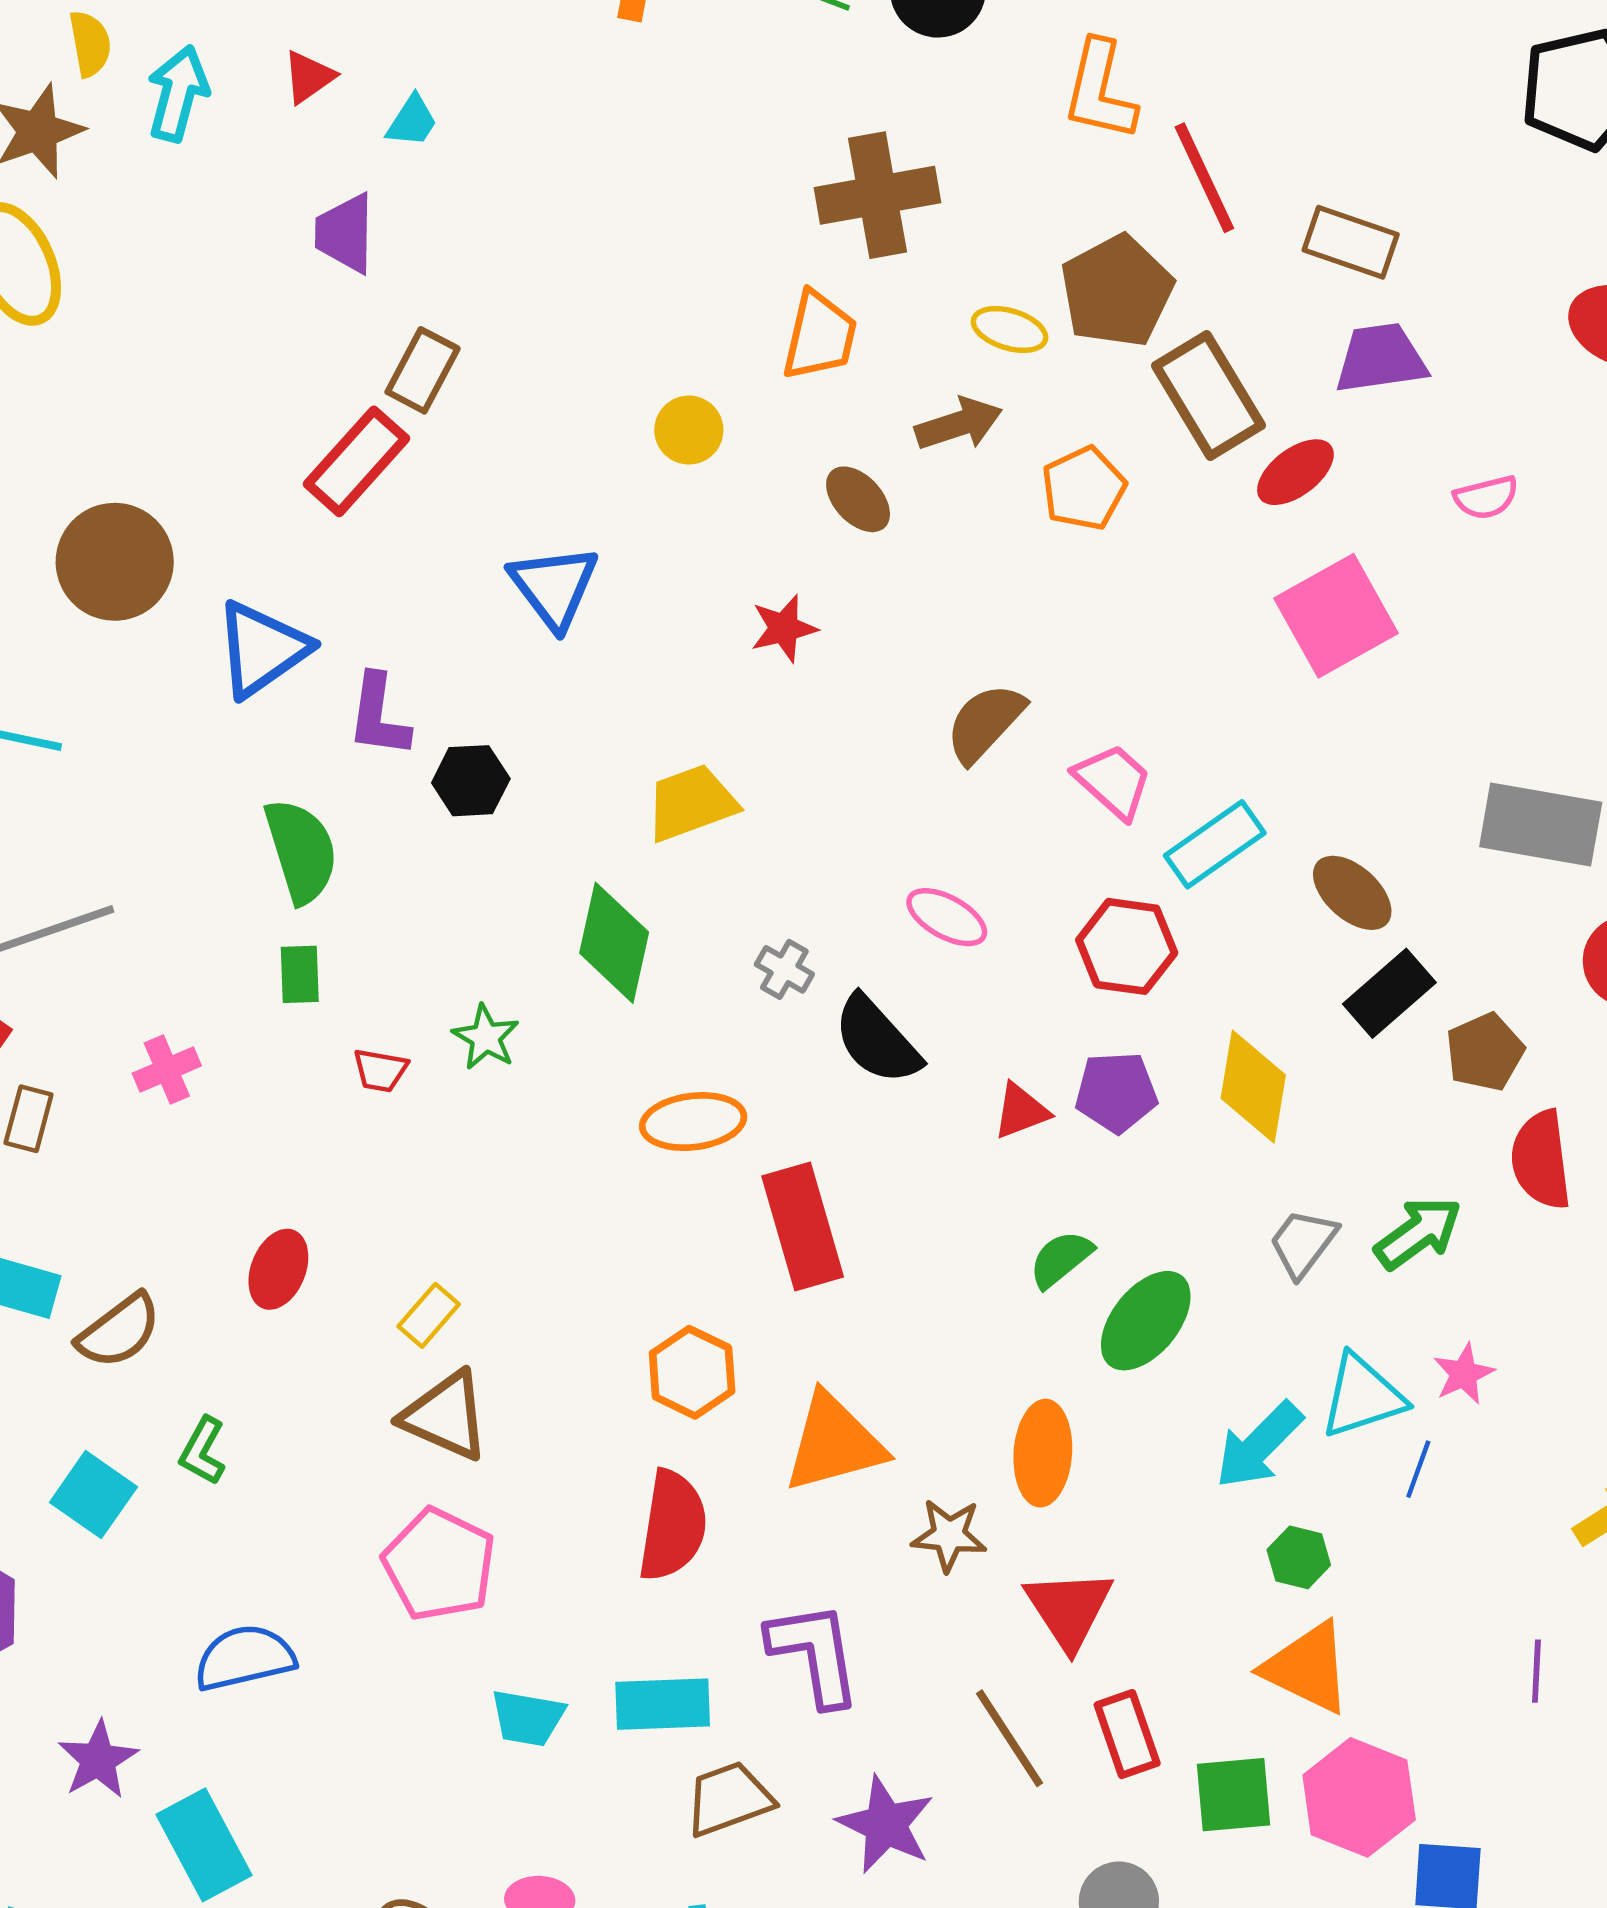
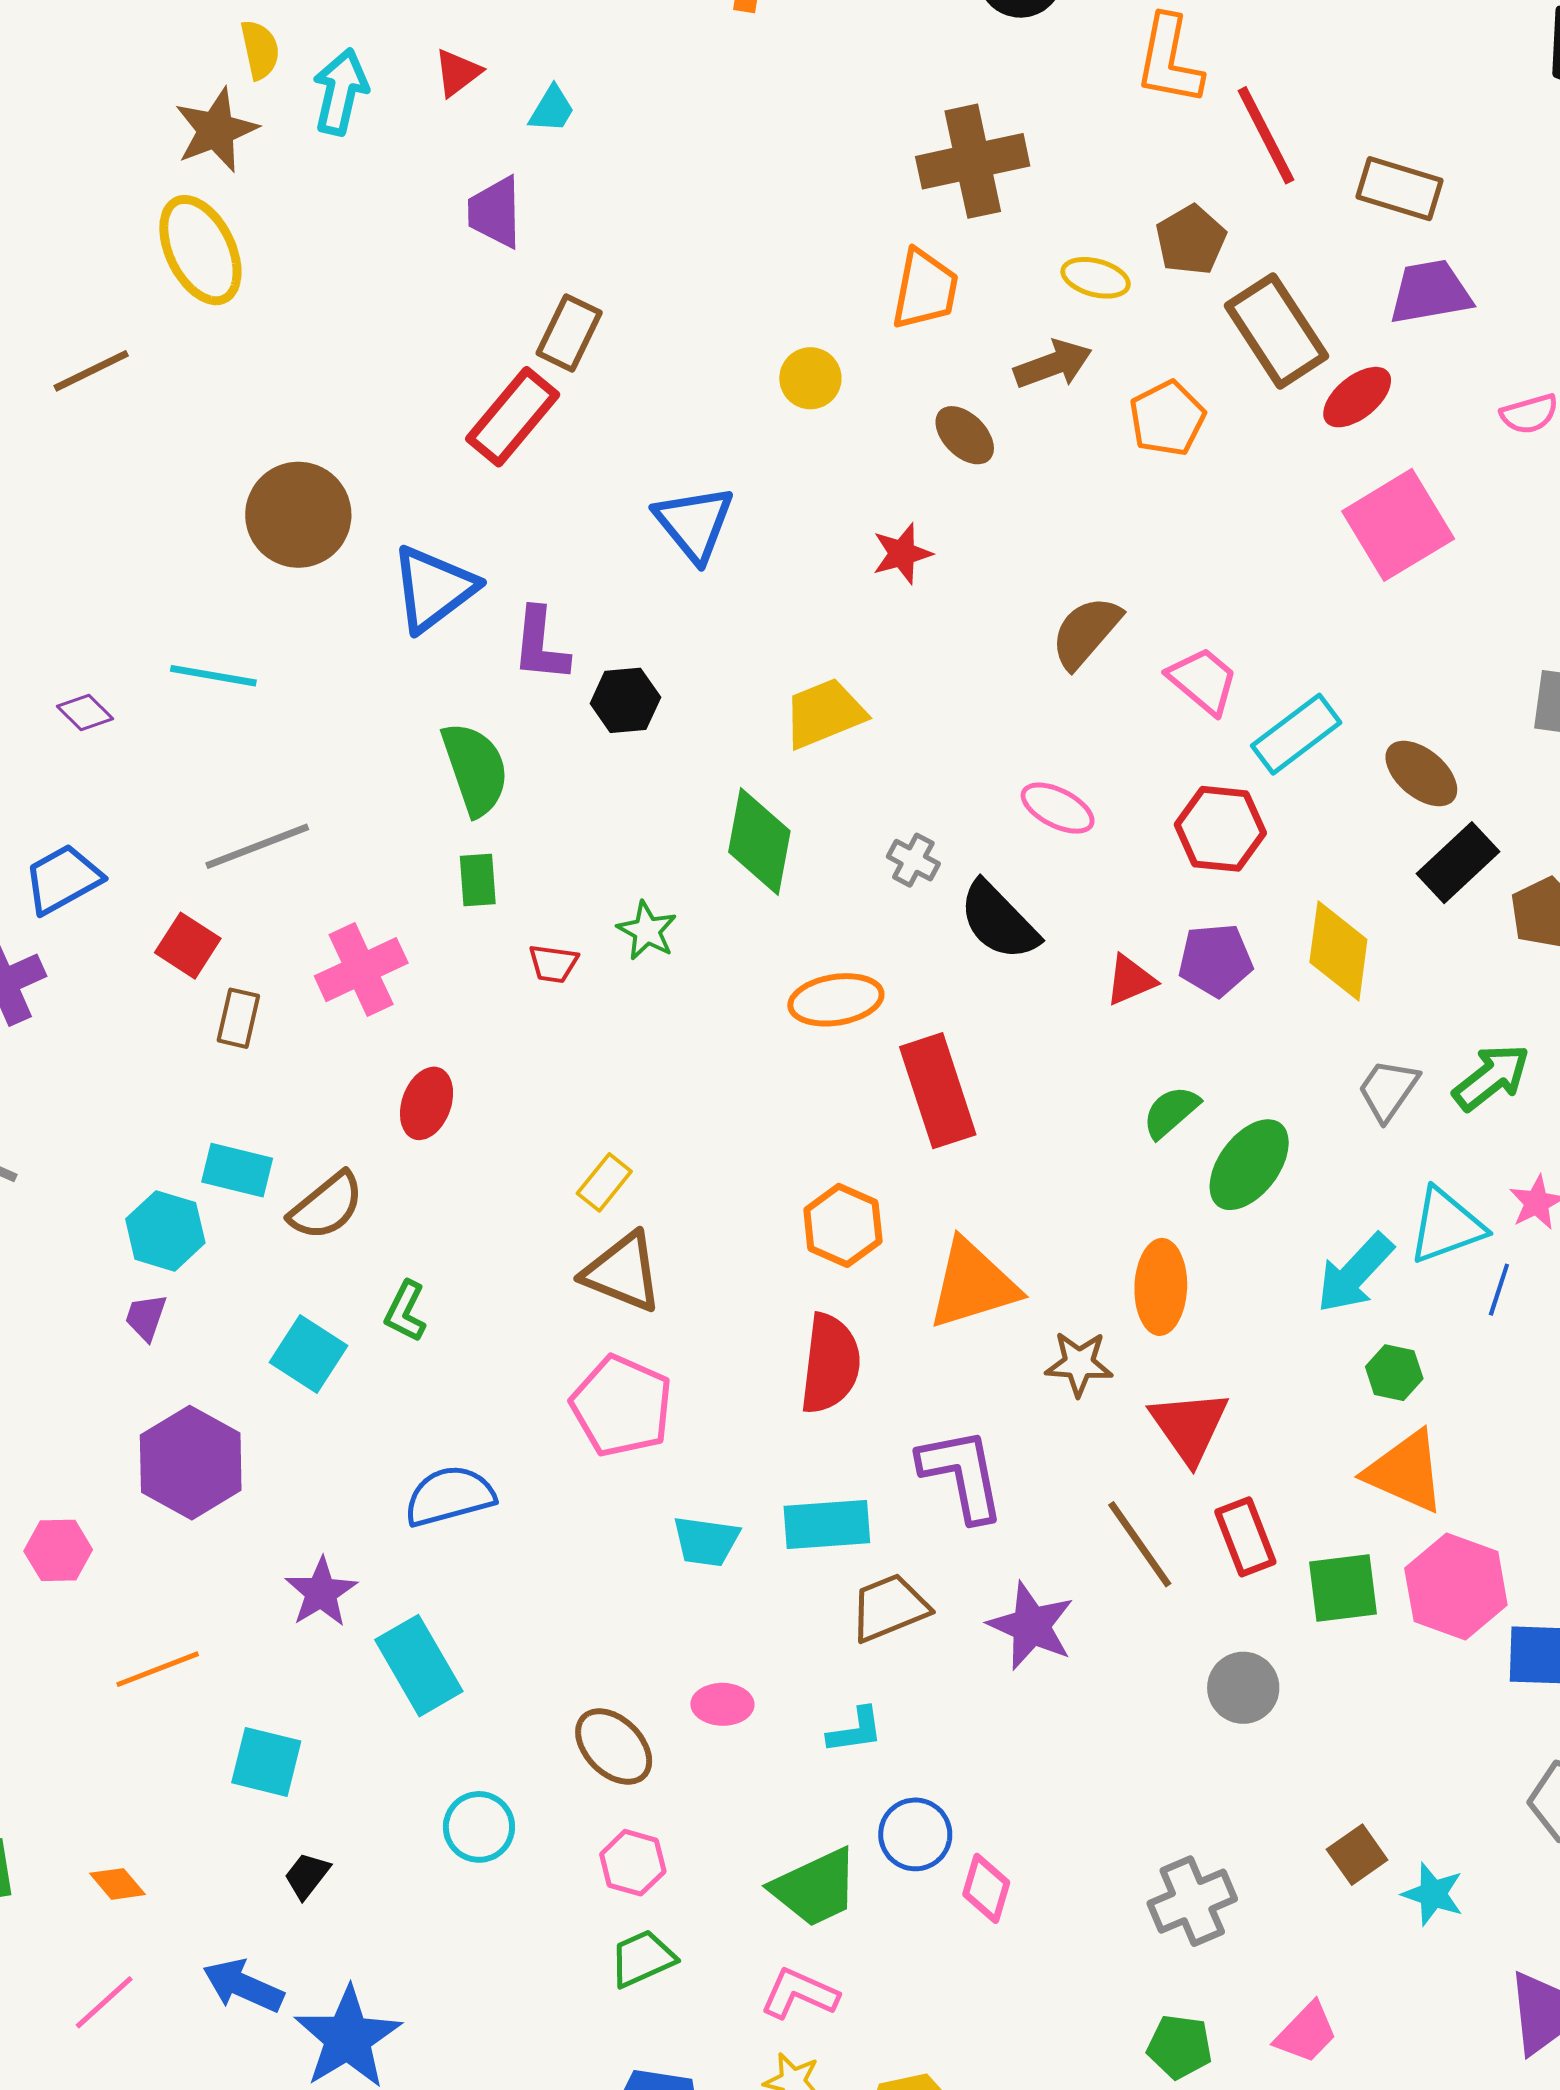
brown pentagon: (1117, 291) -> (1191, 240), size x0.7
pink cross: (167, 1070) -> (361, 970), size x1.5
red ellipse: (278, 1269) -> (427, 1103), moved

